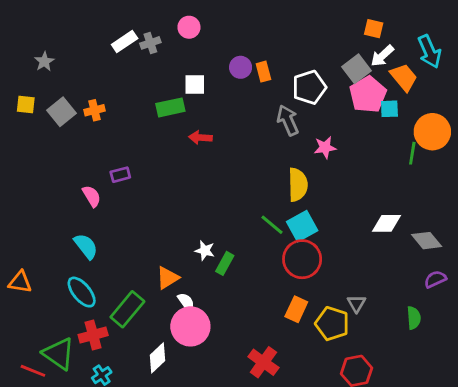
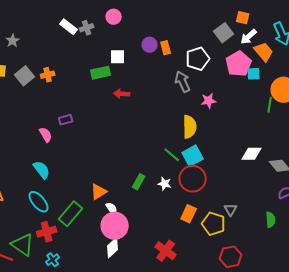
white rectangle: (125, 42) -> (69, 27), turned 72
gray square: (356, 69) -> (224, 33), moved
white star: (205, 251) -> (165, 184), moved
white diamond: (157, 358) -> (113, 248), moved

